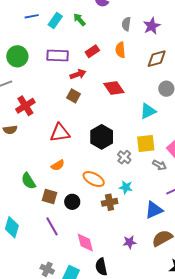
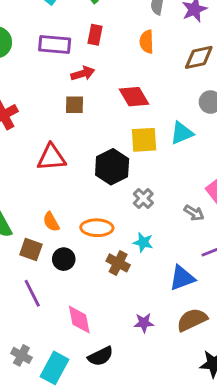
red rectangle: (92, 51) -> (95, 35), moved, turned -48
brown square: (74, 96) -> (74, 105), turned -32
yellow square: (146, 144) -> (144, 140), moved
orange semicircle: (58, 165) -> (51, 222), moved, turned 88
orange ellipse: (94, 179) -> (97, 228), turned -30
brown cross: (110, 202) -> (118, 263), turned 35
black semicircle: (101, 267) -> (101, 356), turned -108

